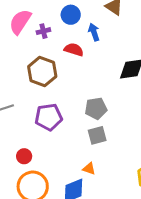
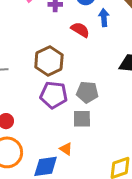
brown hexagon: (42, 72) -> (49, 61), moved
purple pentagon: (49, 117) -> (54, 95), moved

